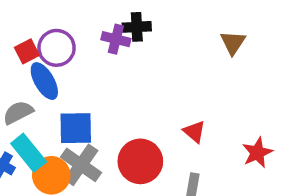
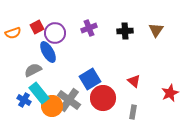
black cross: (137, 27) -> (125, 31), moved
purple cross: (116, 39) -> (89, 28), turned -35
red square: (27, 51) -> (37, 27), moved
blue square: (76, 128) -> (90, 79), moved, turned -30

